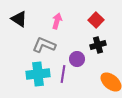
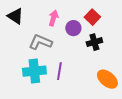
purple circle: (77, 59) -> (73, 28), moved

